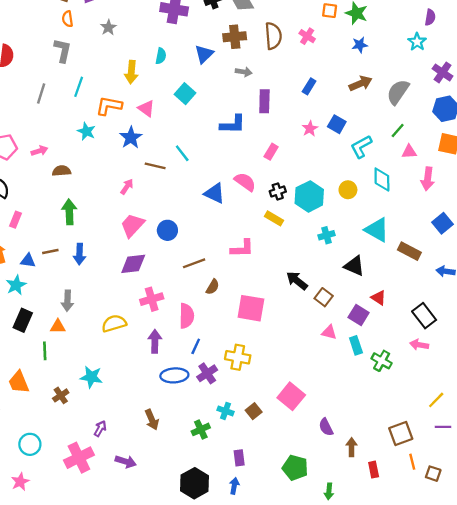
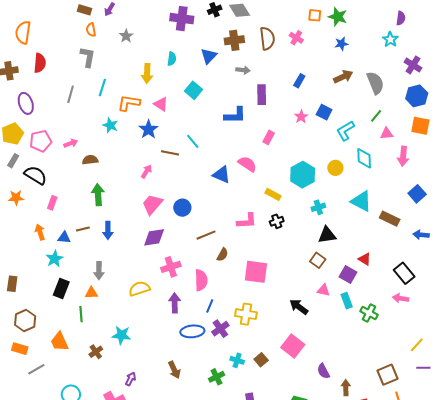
gray semicircle: (398, 92) -> (375, 83), turned 125
black cross: (278, 191) -> (277, 221), moved
black triangle: (354, 266) -> (327, 235), moved, turned -30
black arrow: (297, 281) -> (299, 307), moved

